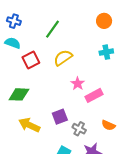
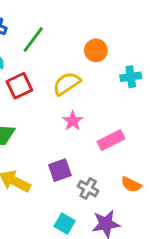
orange circle: (104, 21) -> (96, 50), moved
green line: (53, 29) -> (33, 40), moved
pink star: (78, 84) -> (73, 121), moved

